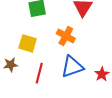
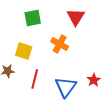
blue triangle: (72, 67) -> (66, 87), moved, turned -35

